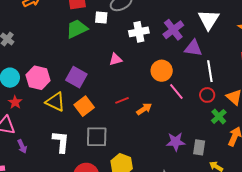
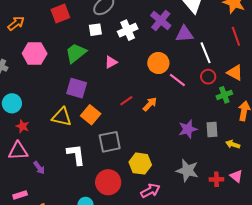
white square: (101, 18) -> (95, 30), moved
green trapezoid: (77, 29) -> (76, 53), moved
pink hexagon: (38, 78) -> (35, 54), moved
green cross: (219, 116) -> (224, 95), turned 35

